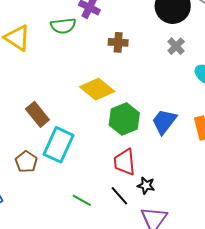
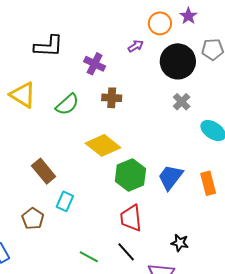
green semicircle: (63, 26) -> (67, 104), moved, turned -35
brown cross: (118, 42) -> (112, 98), moved
cyan rectangle: (58, 145) -> (65, 201), size x0.6
black star: (146, 186) -> (180, 243), moved

